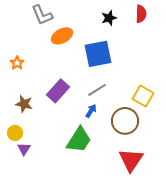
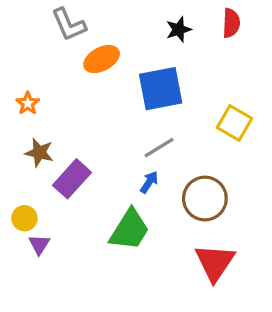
purple rectangle: (58, 91) -> (72, 179), moved
yellow square: (143, 96) -> (234, 123), moved
brown star: (24, 104) -> (39, 153), moved

